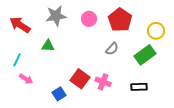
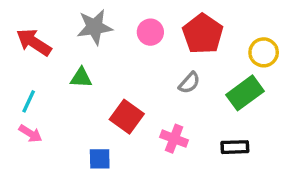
pink arrow: (26, 79) -> (30, 134), moved
red square: (80, 79) -> (127, 117), moved
blue square: (59, 94) -> (100, 159), turned 32

